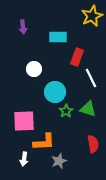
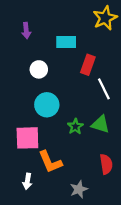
white circle: (34, 69) -> (39, 69), moved
cyan circle: (55, 92) -> (47, 105), moved
orange L-shape: (44, 142) -> (50, 162), turned 70
gray star: (59, 161) -> (79, 189), moved

